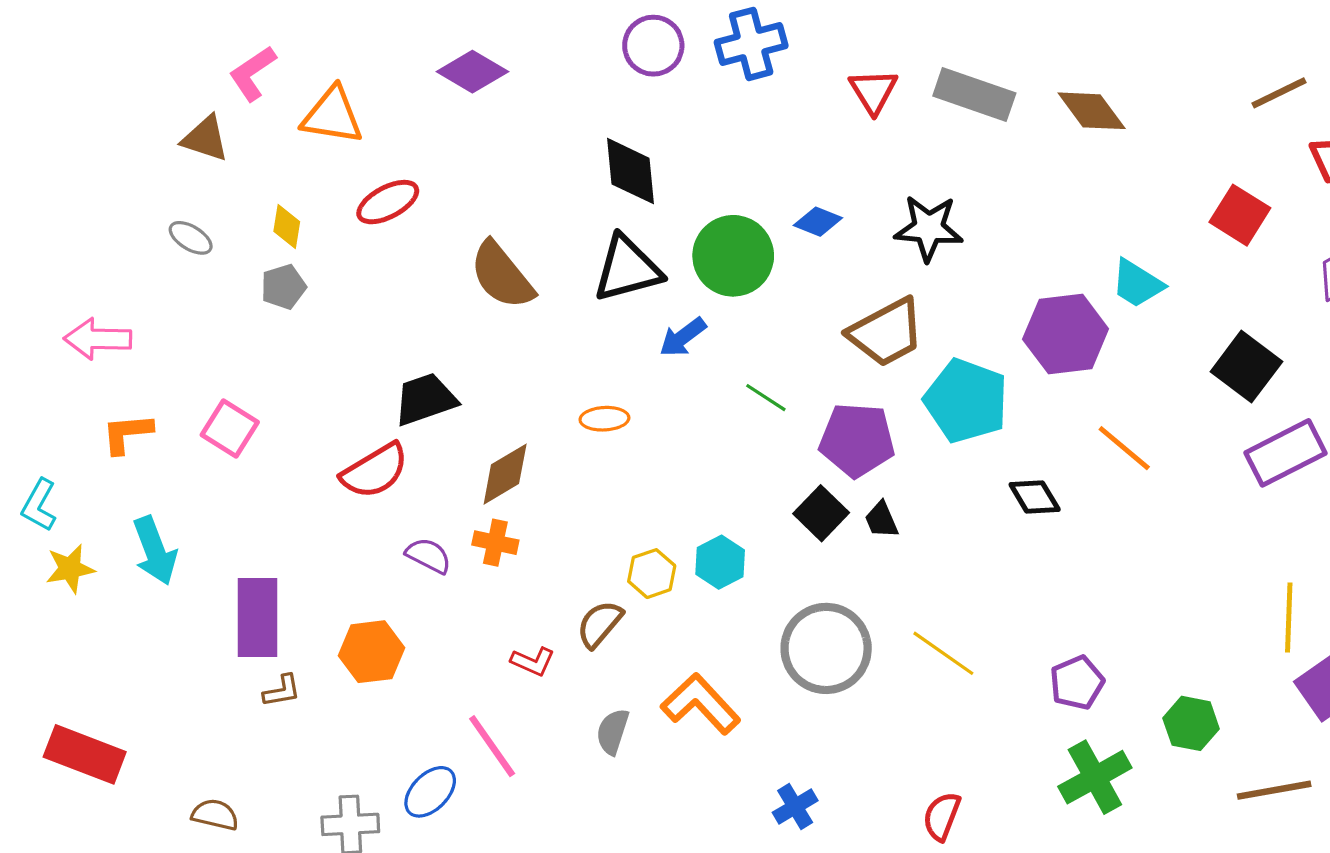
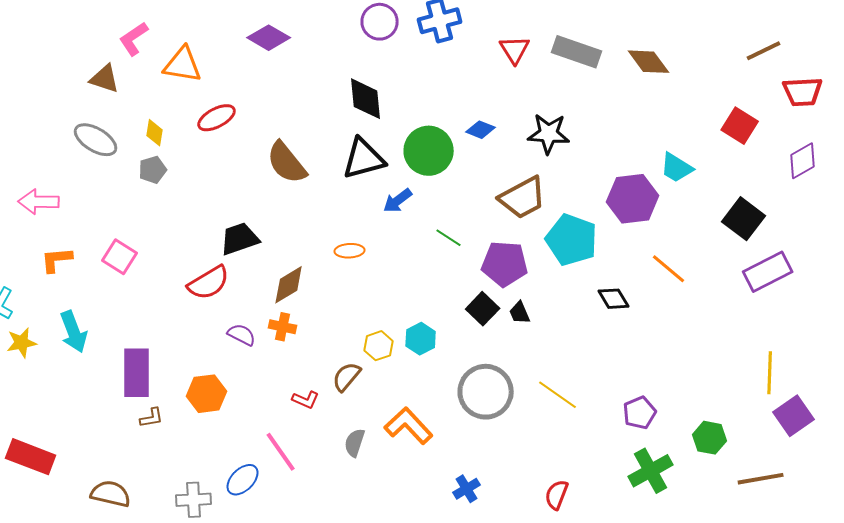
gray ellipse: (191, 238) -> (96, 140), size x1.6
brown semicircle: (215, 815) -> (111, 494), size x1.4

